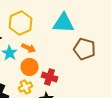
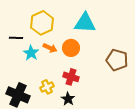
brown pentagon: (85, 49) -> (117, 60), moved
orange circle: (30, 67) -> (71, 48), moved

